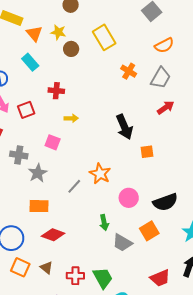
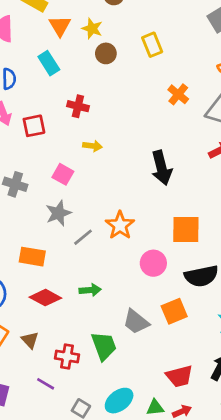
yellow rectangle: (104, 37) -> (152, 45), size x0.7
orange square: (147, 152) -> (186, 230), moved, size x1.6
gray star: (38, 173) -> (58, 213), moved
green arrow: (104, 222) -> (90, 290), moved, turned -91
green trapezoid: (103, 278) -> (104, 346), moved

